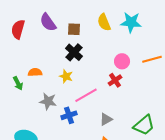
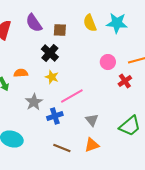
black cross: (74, 52) -> (50, 53), moved
red cross: (115, 80) -> (125, 81), moved
gray star: (48, 101) -> (34, 102), turned 30
gray triangle: (106, 119) -> (92, 120), turned -40

